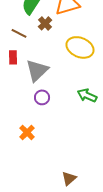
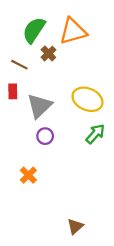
yellow ellipse: (80, 47) -> (87, 99), moved
green arrow: (87, 95) -> (95, 134), turned 108

